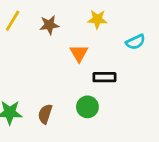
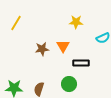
brown star: (49, 25) -> (42, 49), moved

